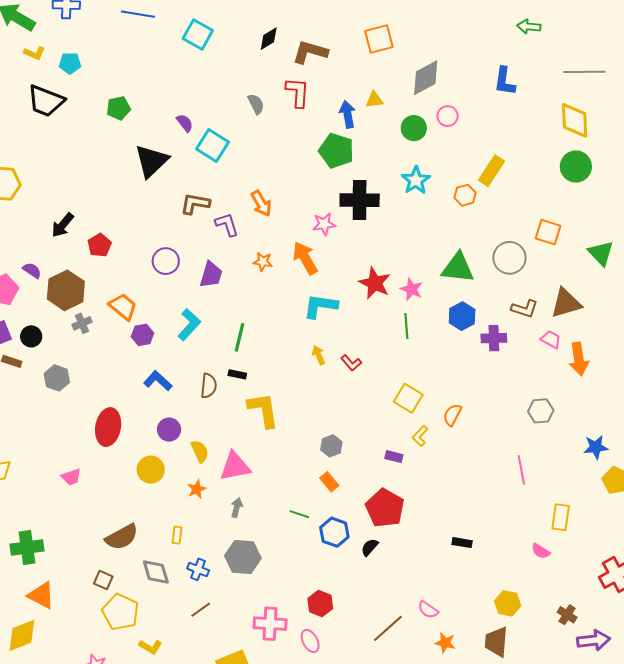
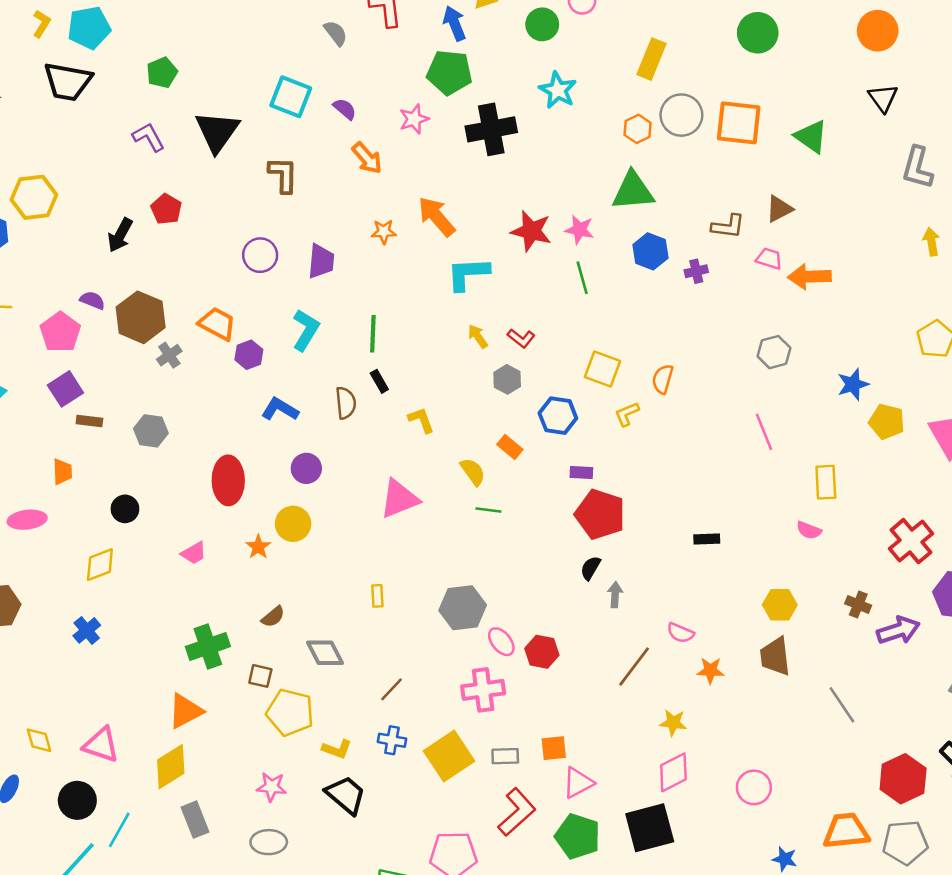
yellow L-shape: (34, 53) -> (42, 24), turned -70
cyan pentagon: (70, 63) -> (89, 28), size x1.5
purple semicircle: (185, 123) -> (345, 109), moved
orange hexagon: (465, 195) -> (638, 129), moved
brown L-shape: (195, 204) -> (283, 175), turned 92
pink star: (324, 224) -> (414, 119), moved
purple L-shape: (227, 225) -> (149, 137), moved
orange square: (548, 232) -> (739, 123), size x1.4
red pentagon: (100, 245) -> (166, 209), moved
gray circle: (509, 258) -> (681, 115), moved
brown triangle: (566, 303) -> (779, 209), size x0.7
black circle: (31, 336) -> (125, 509), moved
purple cross: (494, 338) -> (696, 271), size x0.7
orange arrow: (579, 359) -> (809, 277), turned 108
black rectangle: (237, 374) -> (379, 381), turned 60
yellow L-shape: (263, 410) -> (421, 420), size x0.6
yellow L-shape: (420, 436) -> (627, 414), turned 35
gray hexagon: (331, 446) -> (507, 379), moved
yellow semicircle: (200, 451) -> (473, 472), moved
purple rectangle: (394, 457) -> (581, 473), moved
orange rectangle: (329, 482) -> (510, 447), moved
orange star: (197, 489) -> (258, 547), moved
gray arrow: (237, 508) -> (615, 595), moved
green line: (299, 514) -> (488, 510), moved
blue hexagon: (334, 532) -> (558, 416), moved
yellow rectangle: (177, 535) -> (377, 596), moved
brown semicircle: (122, 537) -> (273, 617), size x0.6
green cross: (27, 548) -> (208, 647), moved
gray hexagon: (243, 557) -> (463, 608), moved
blue cross: (198, 569) -> (392, 740), moved
orange triangle: (41, 595) -> (185, 711), turned -44
pink ellipse: (310, 641) -> (501, 642), moved

